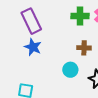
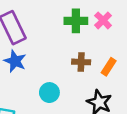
cyan circle: (70, 70) -> (49, 93), moved

